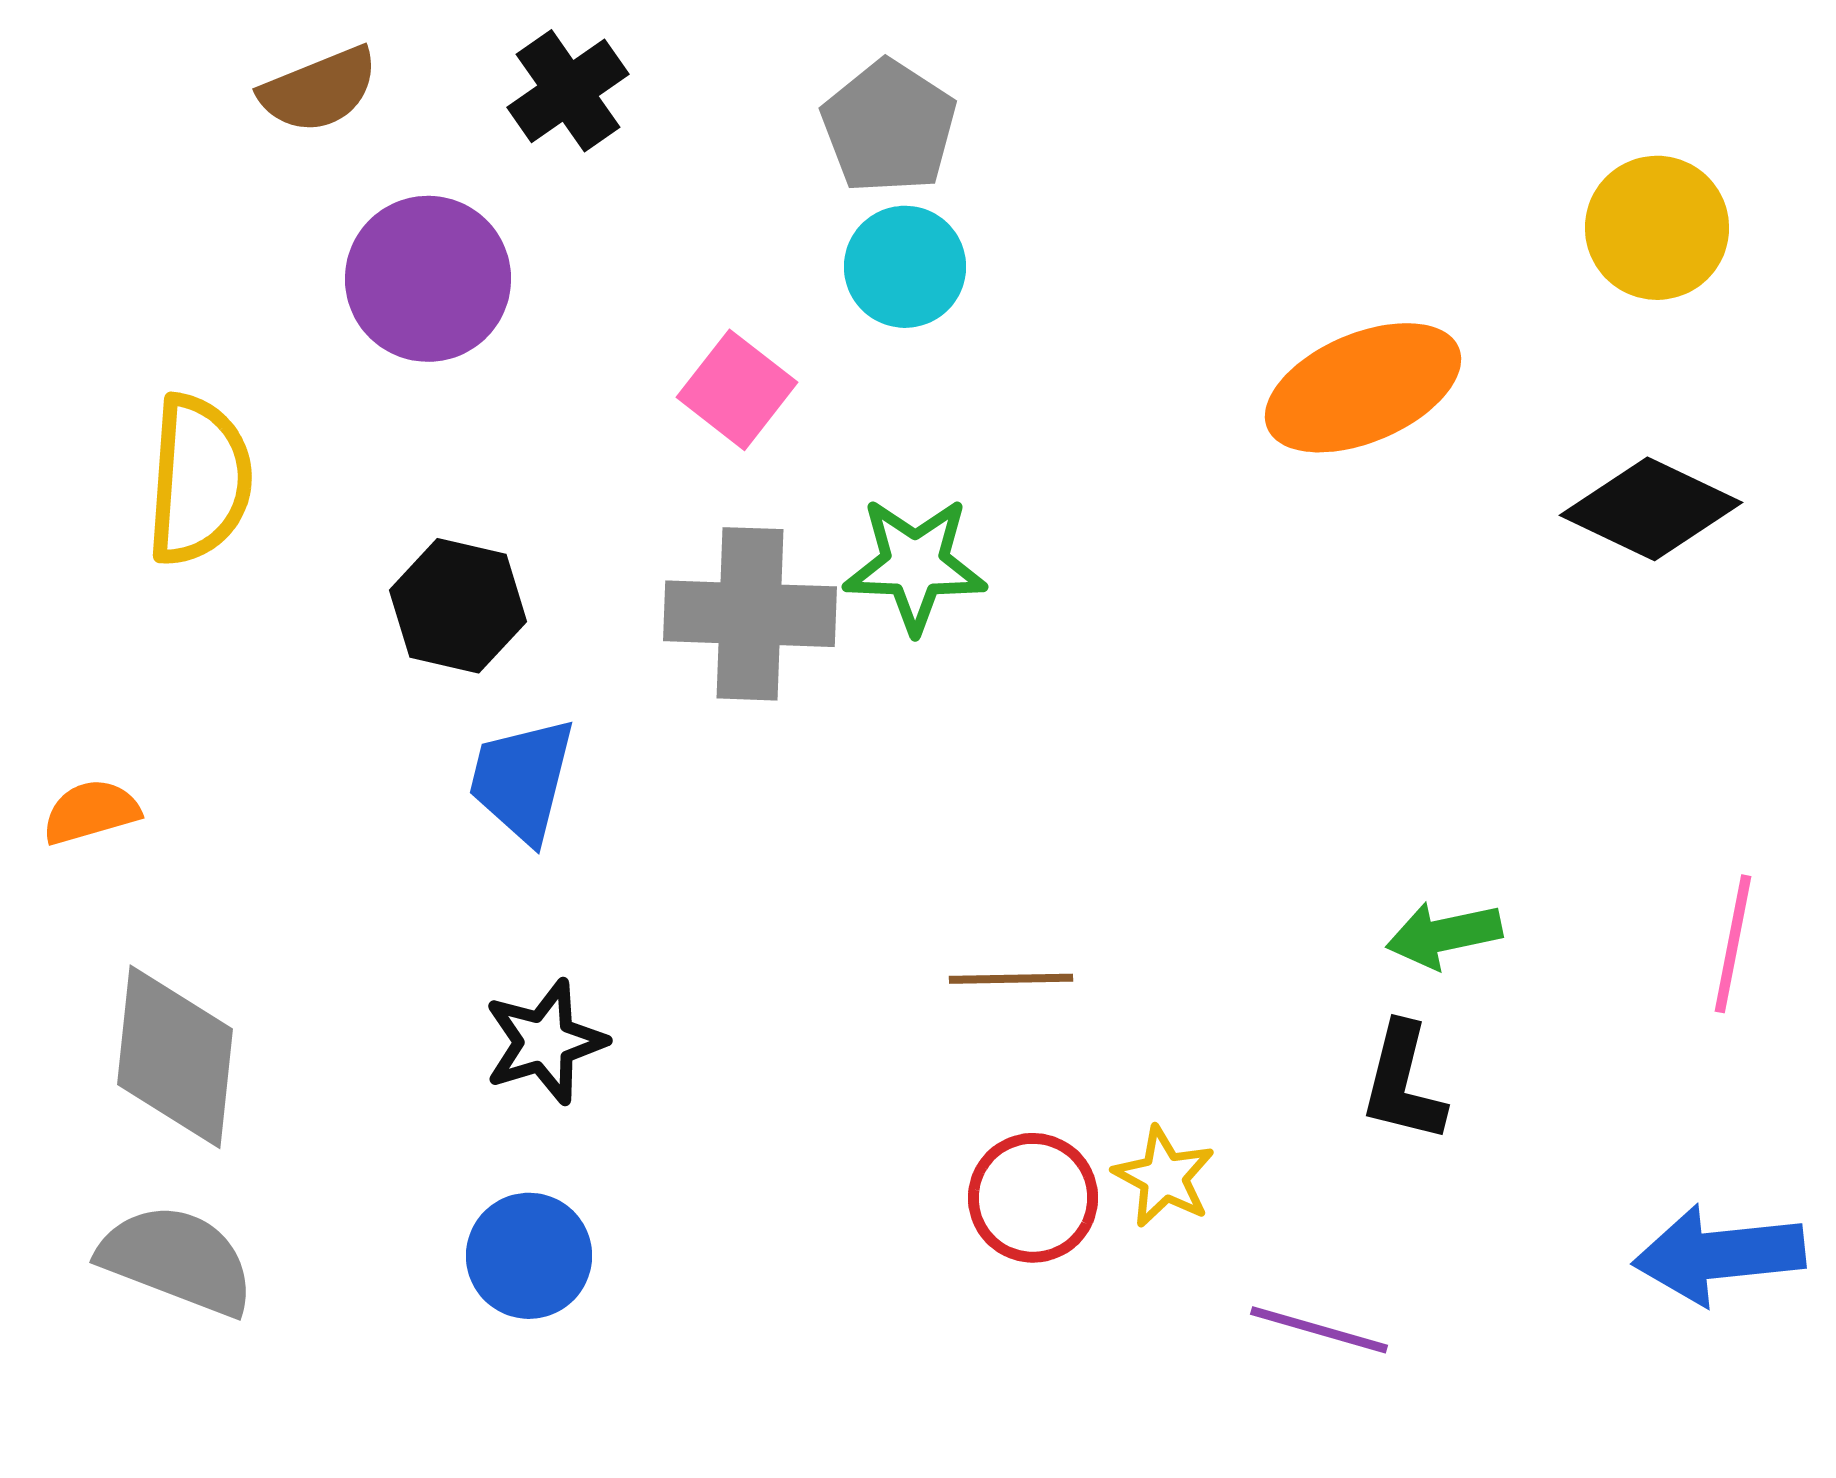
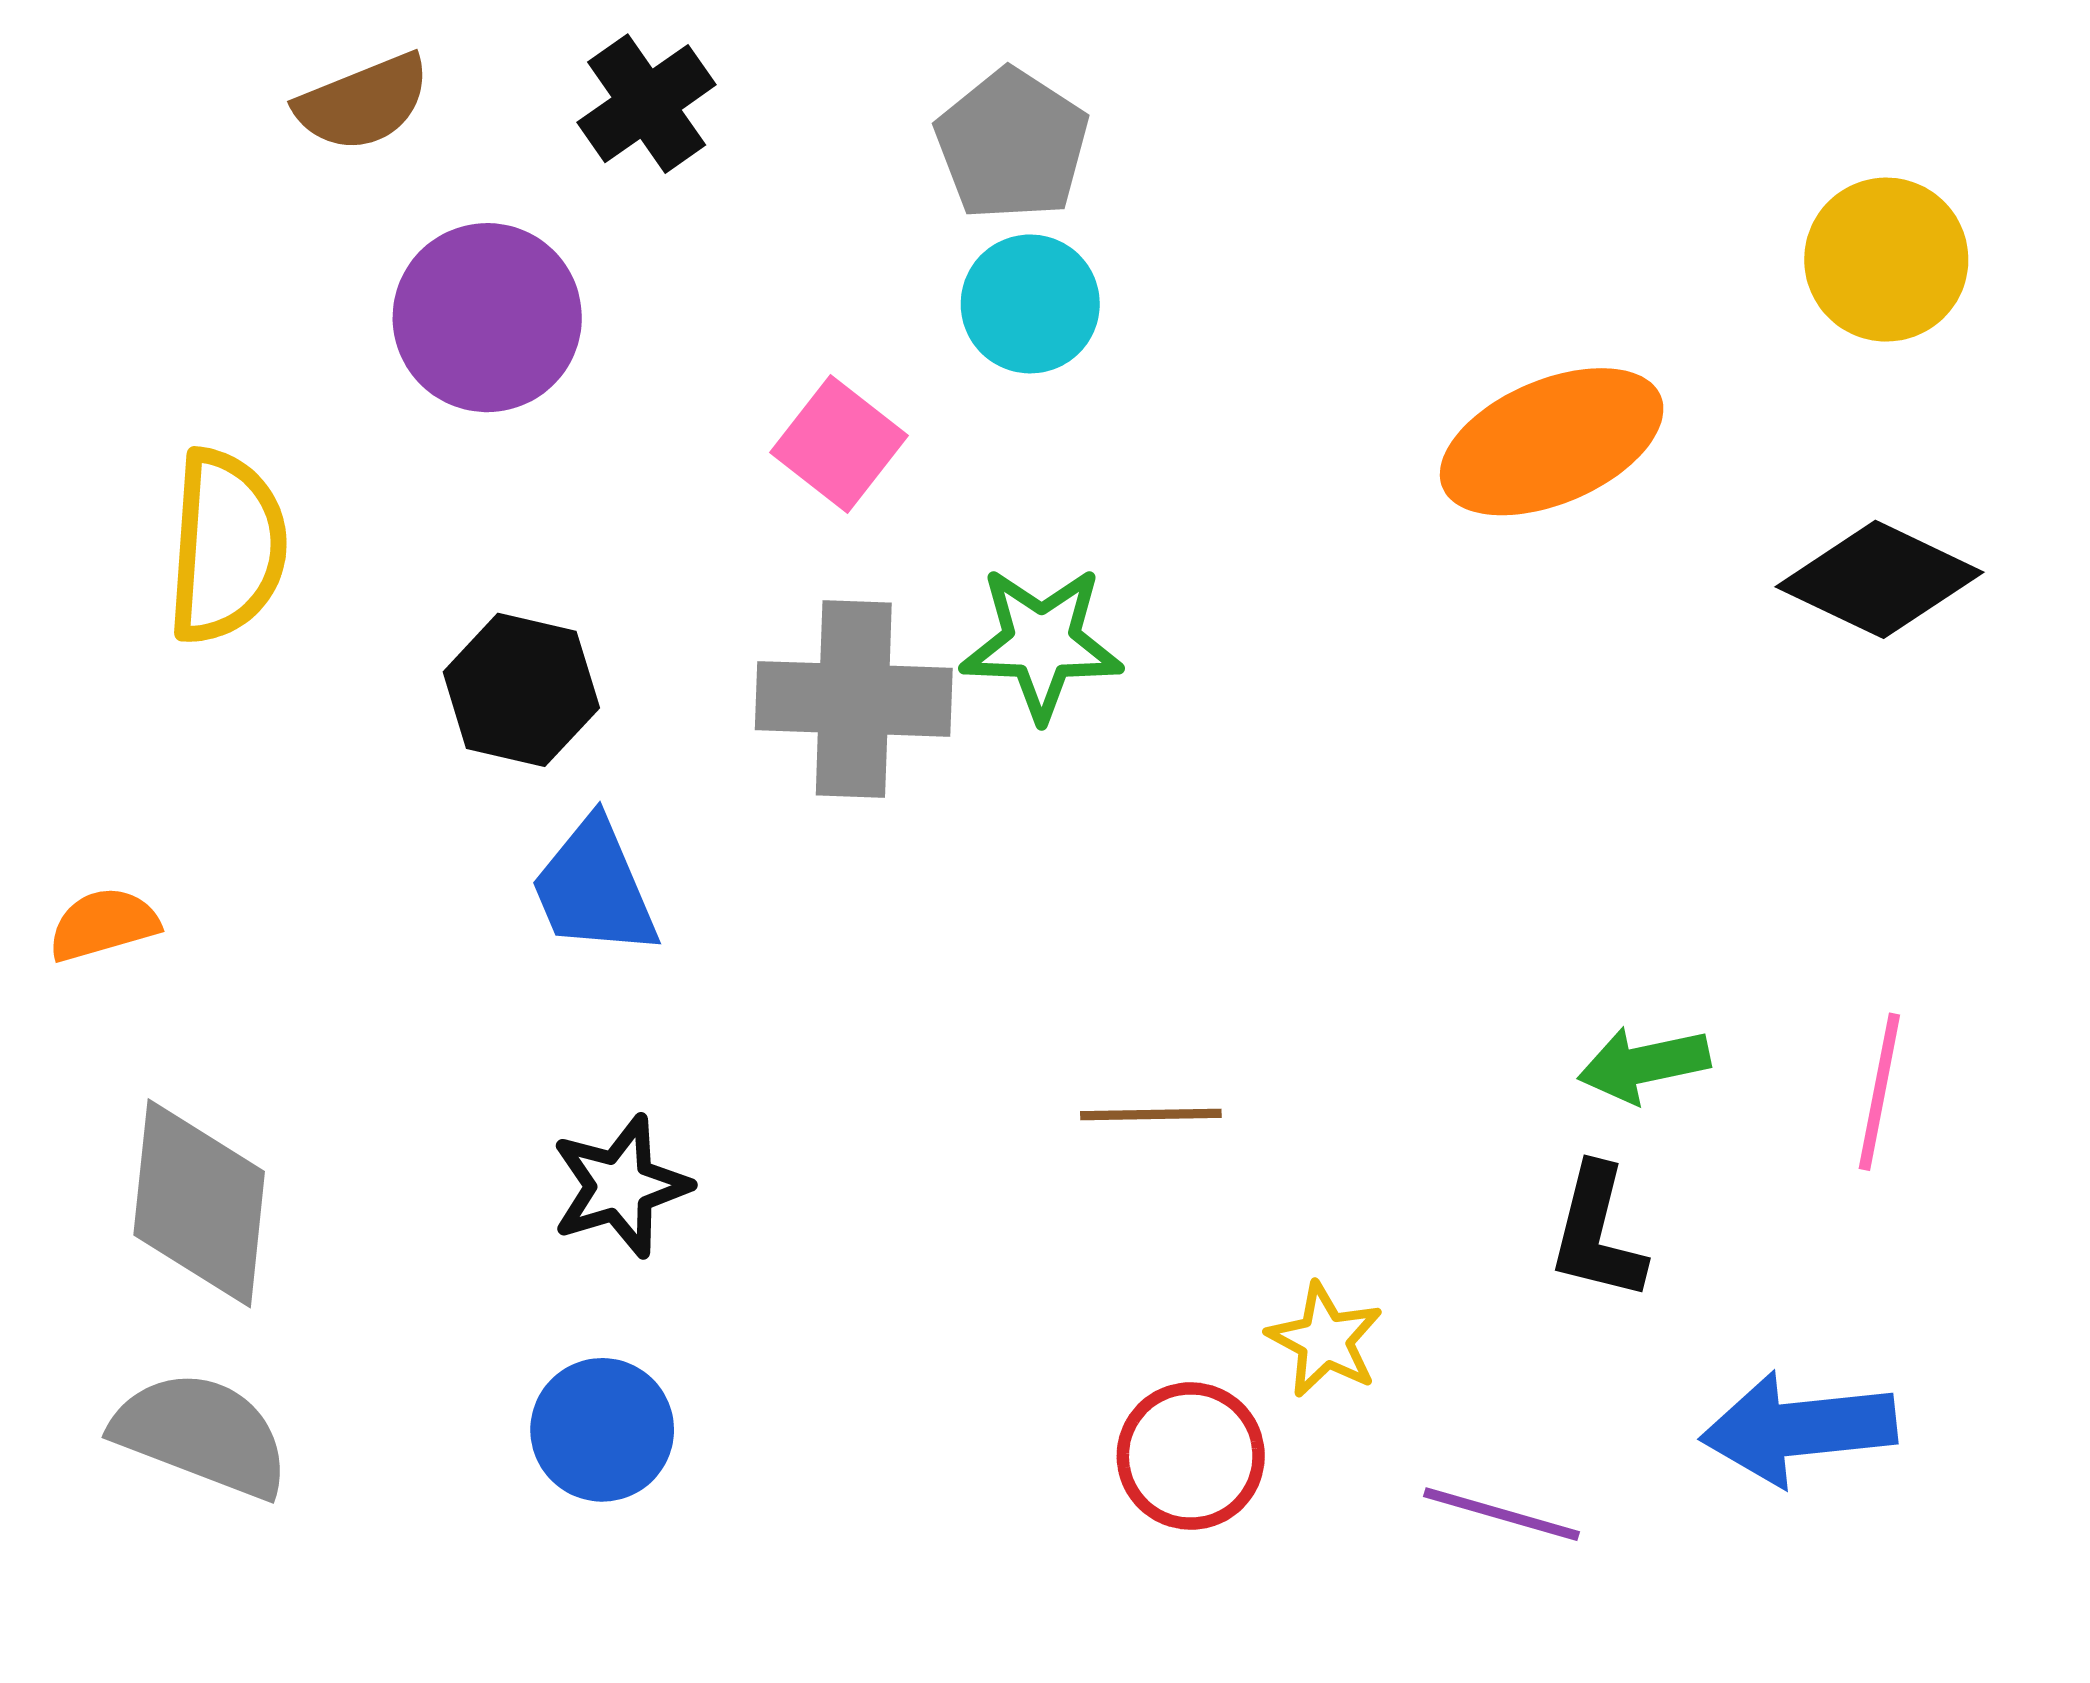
blue trapezoid: (522, 780) -> (594, 888), turned -37
pink line: (1733, 944) -> (1879, 1092), moved
red circle: (1033, 1198) -> (1191, 1456), moved
blue arrow: (1719, 1255) -> (1799, 1429), moved

